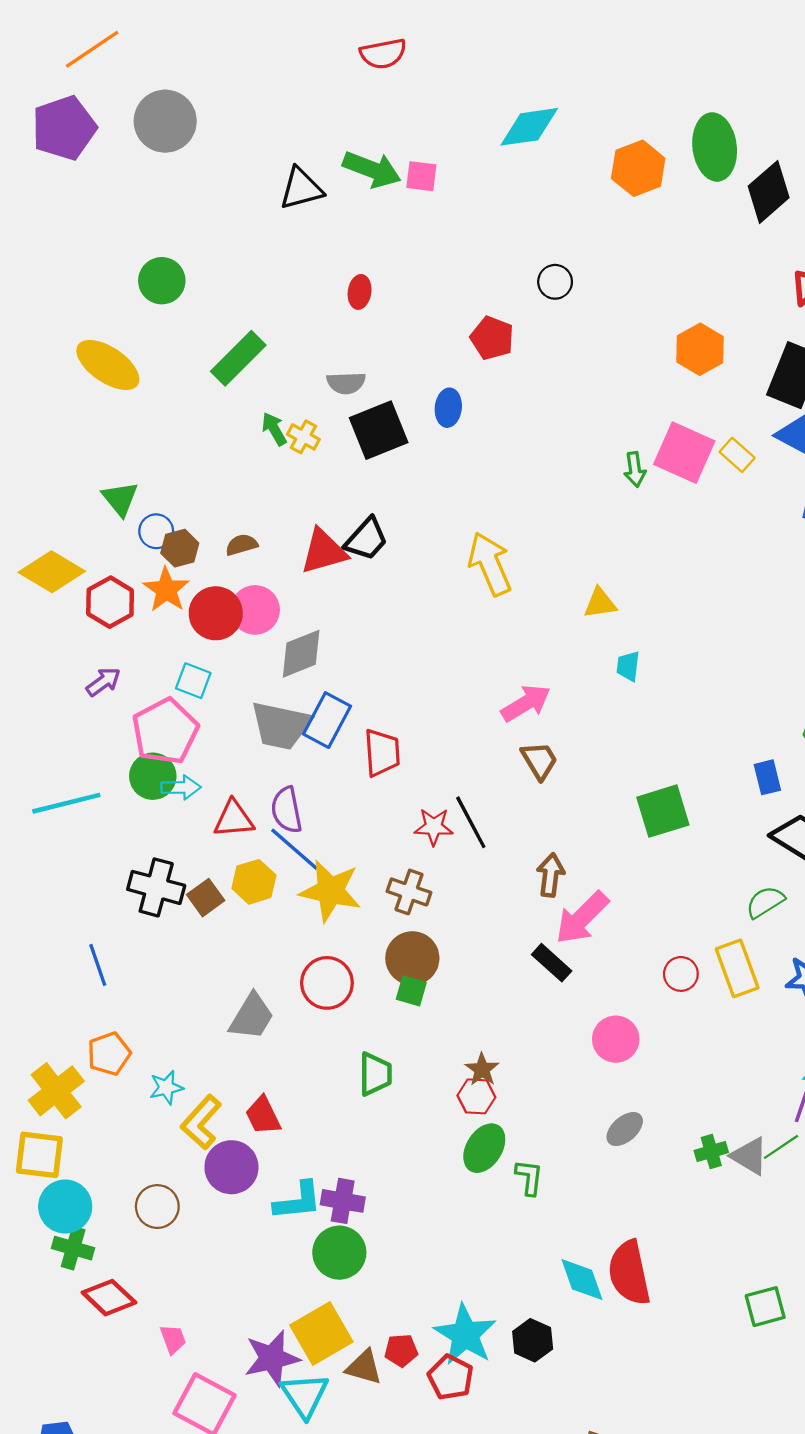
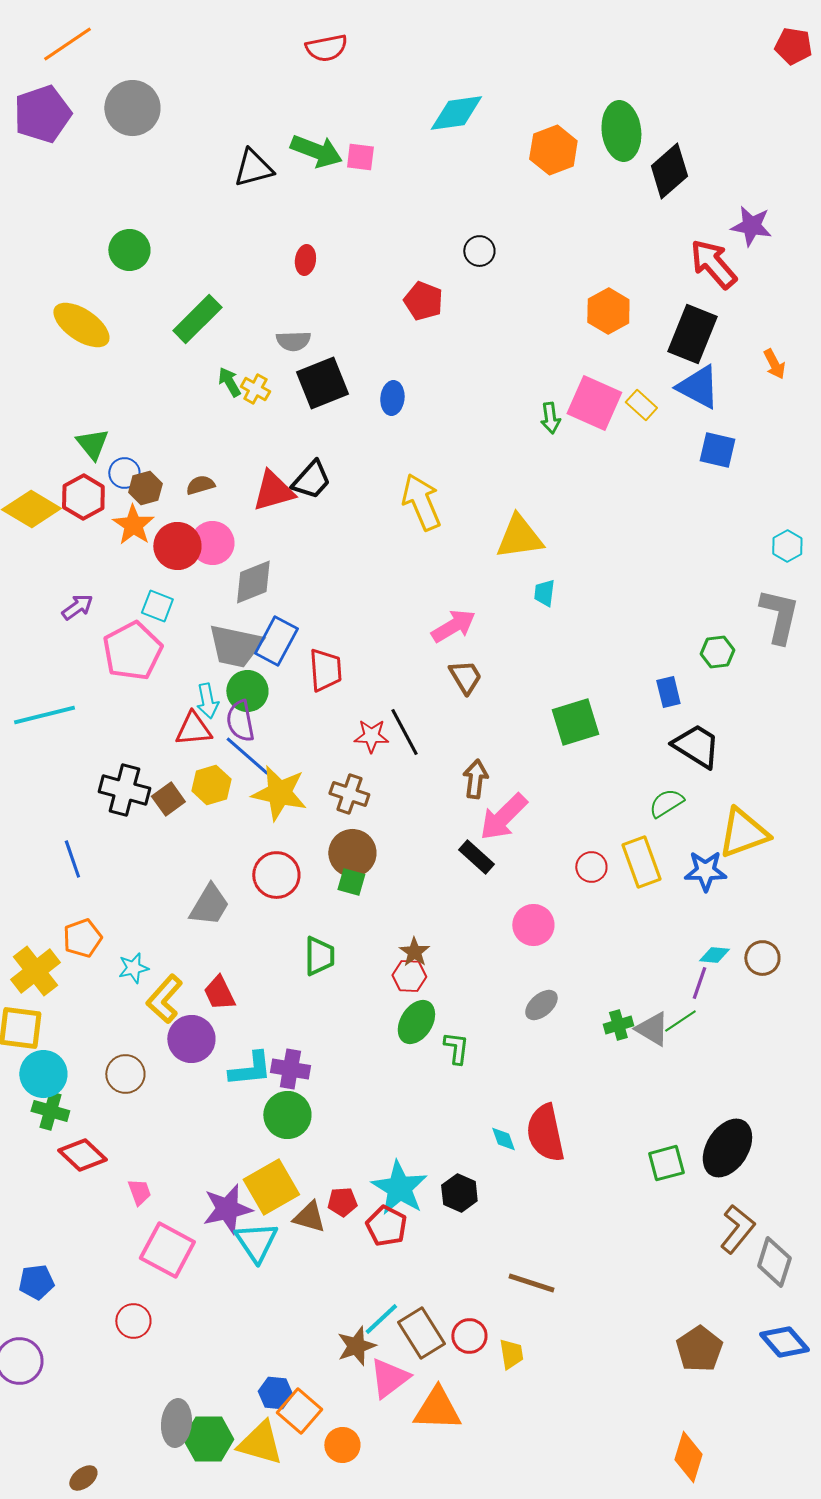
blue ellipse: (448, 408) -> (392, 398), moved
red hexagon: (110, 602) -> (83, 497), moved
yellow triangle: (600, 603) -> (519, 537), size x1.6
green circle: (153, 776) -> (247, 691), moved
cyan arrow: (181, 787) -> (207, 701), moved, turned 80
cyan diamond: (582, 1280) -> (503, 1139), size x0.6

